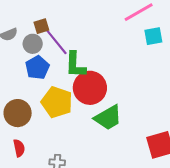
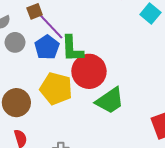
cyan square: (153, 36) -> (150, 13), turned -36
gray circle: (33, 44) -> (15, 42), moved
blue pentagon: (37, 68) -> (47, 47), moved

